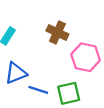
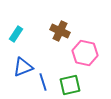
blue line: (38, 90) -> (43, 82), turned 54

